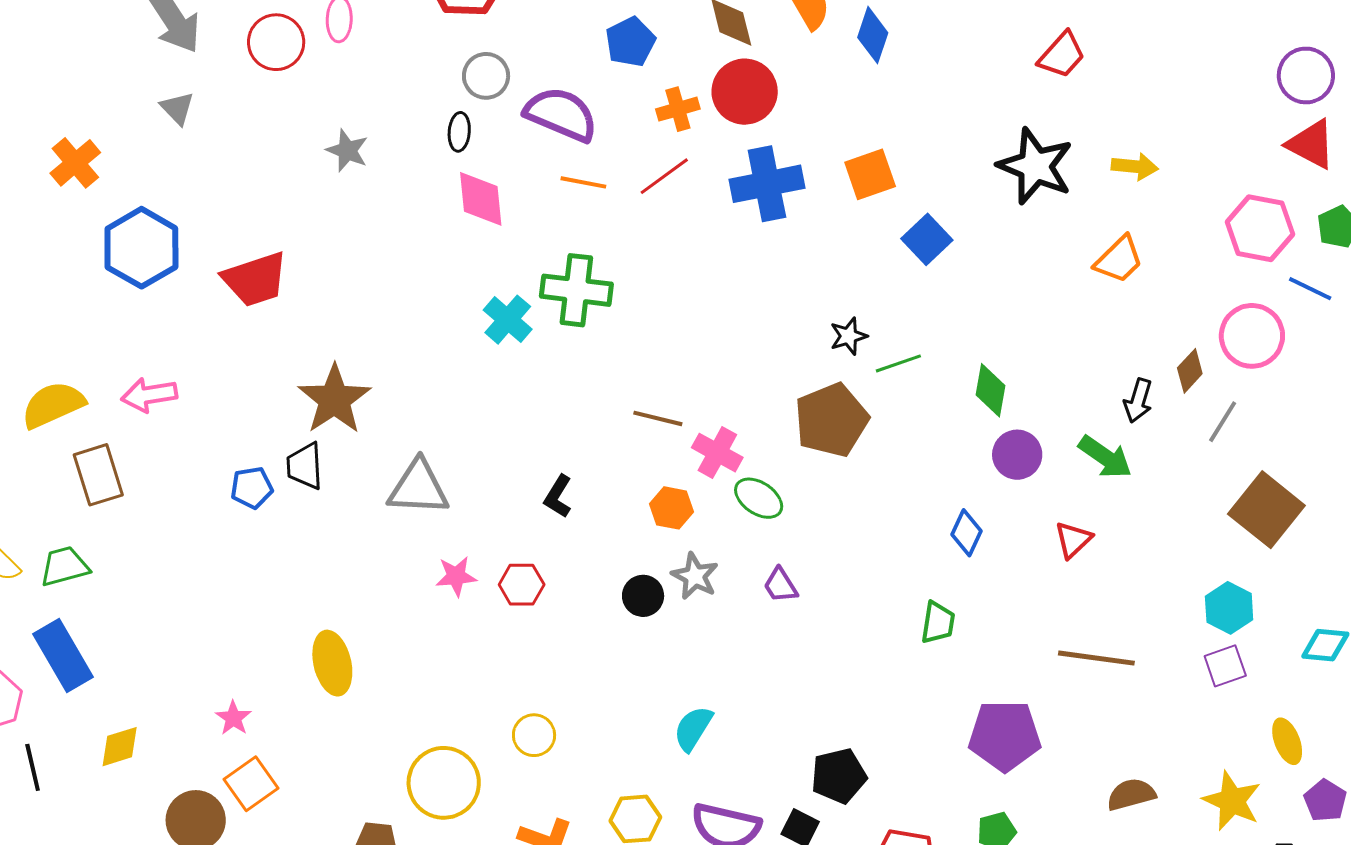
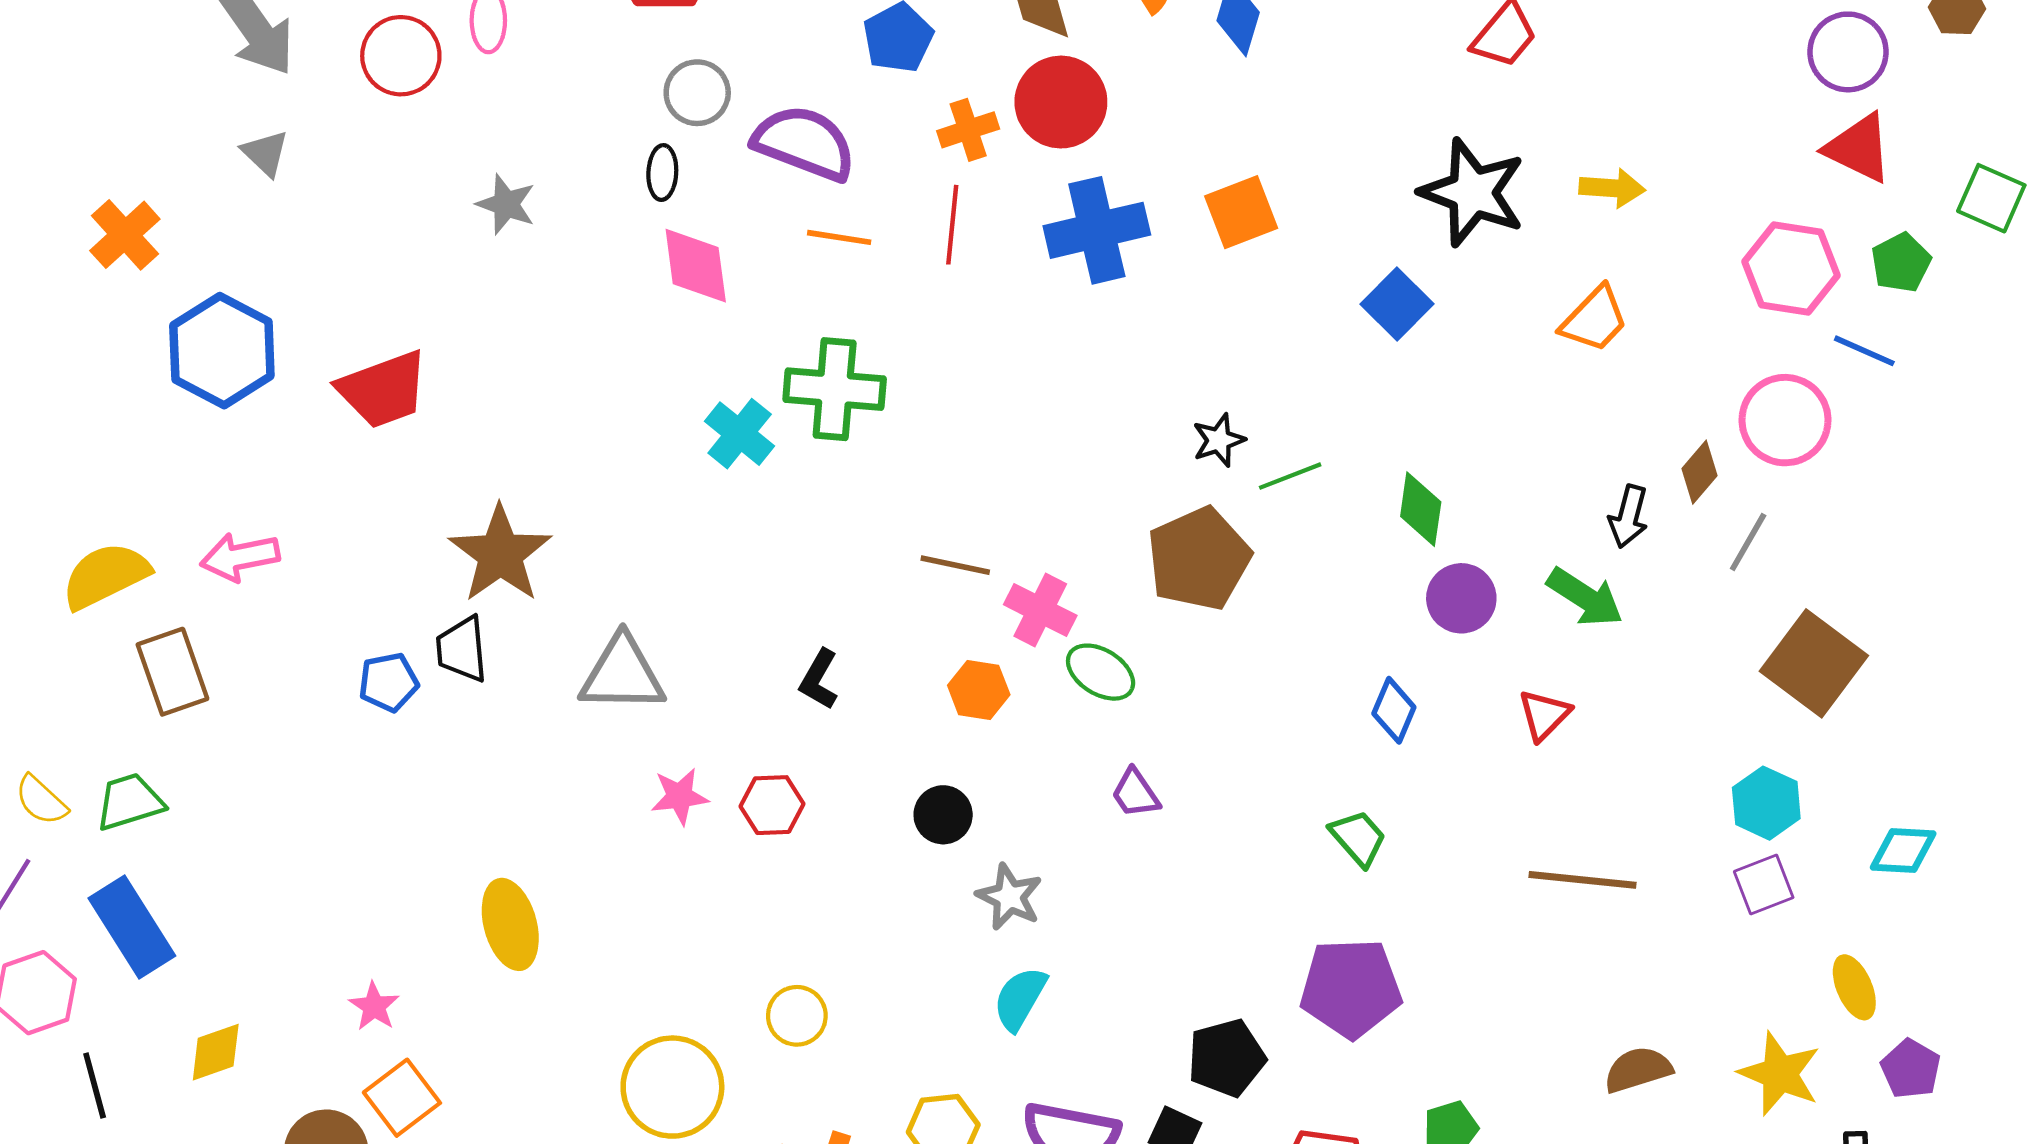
red line: (664, 176) -> (952, 225), turned -46
blue square: (927, 239) -> (1397, 304), moved
gray star: (695, 576) -> (1009, 897), moved
green trapezoid: (938, 623) -> (1358, 838), turned -48
purple pentagon: (1005, 736) -> (1351, 988), moved

